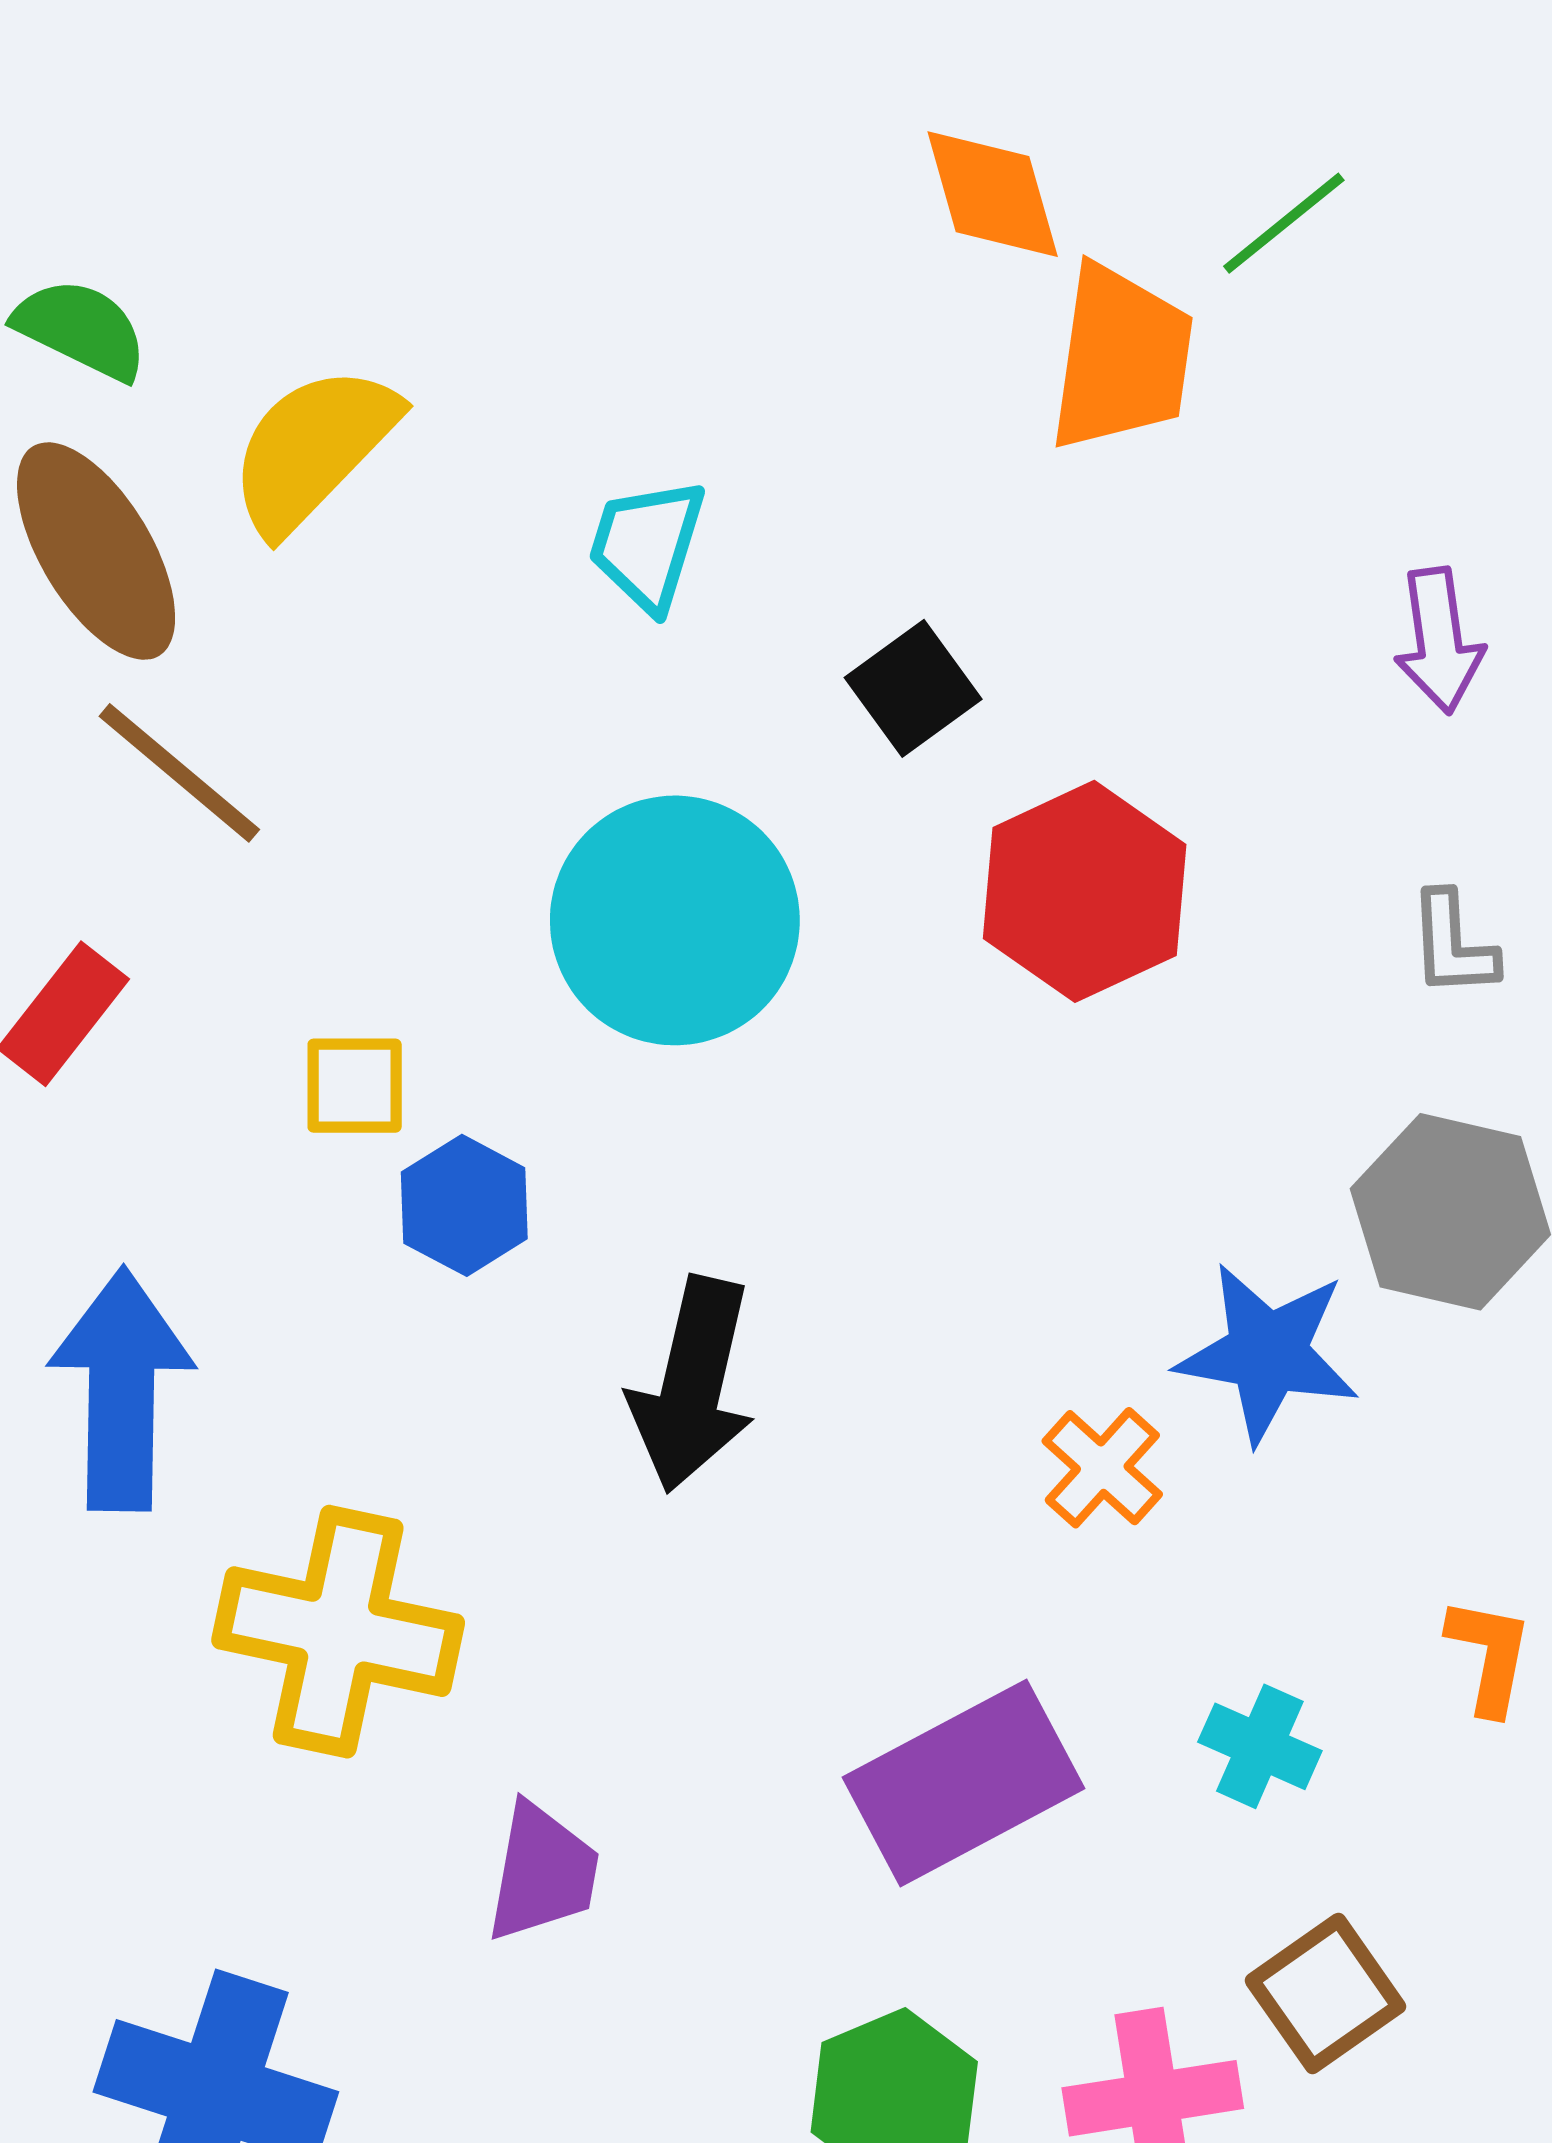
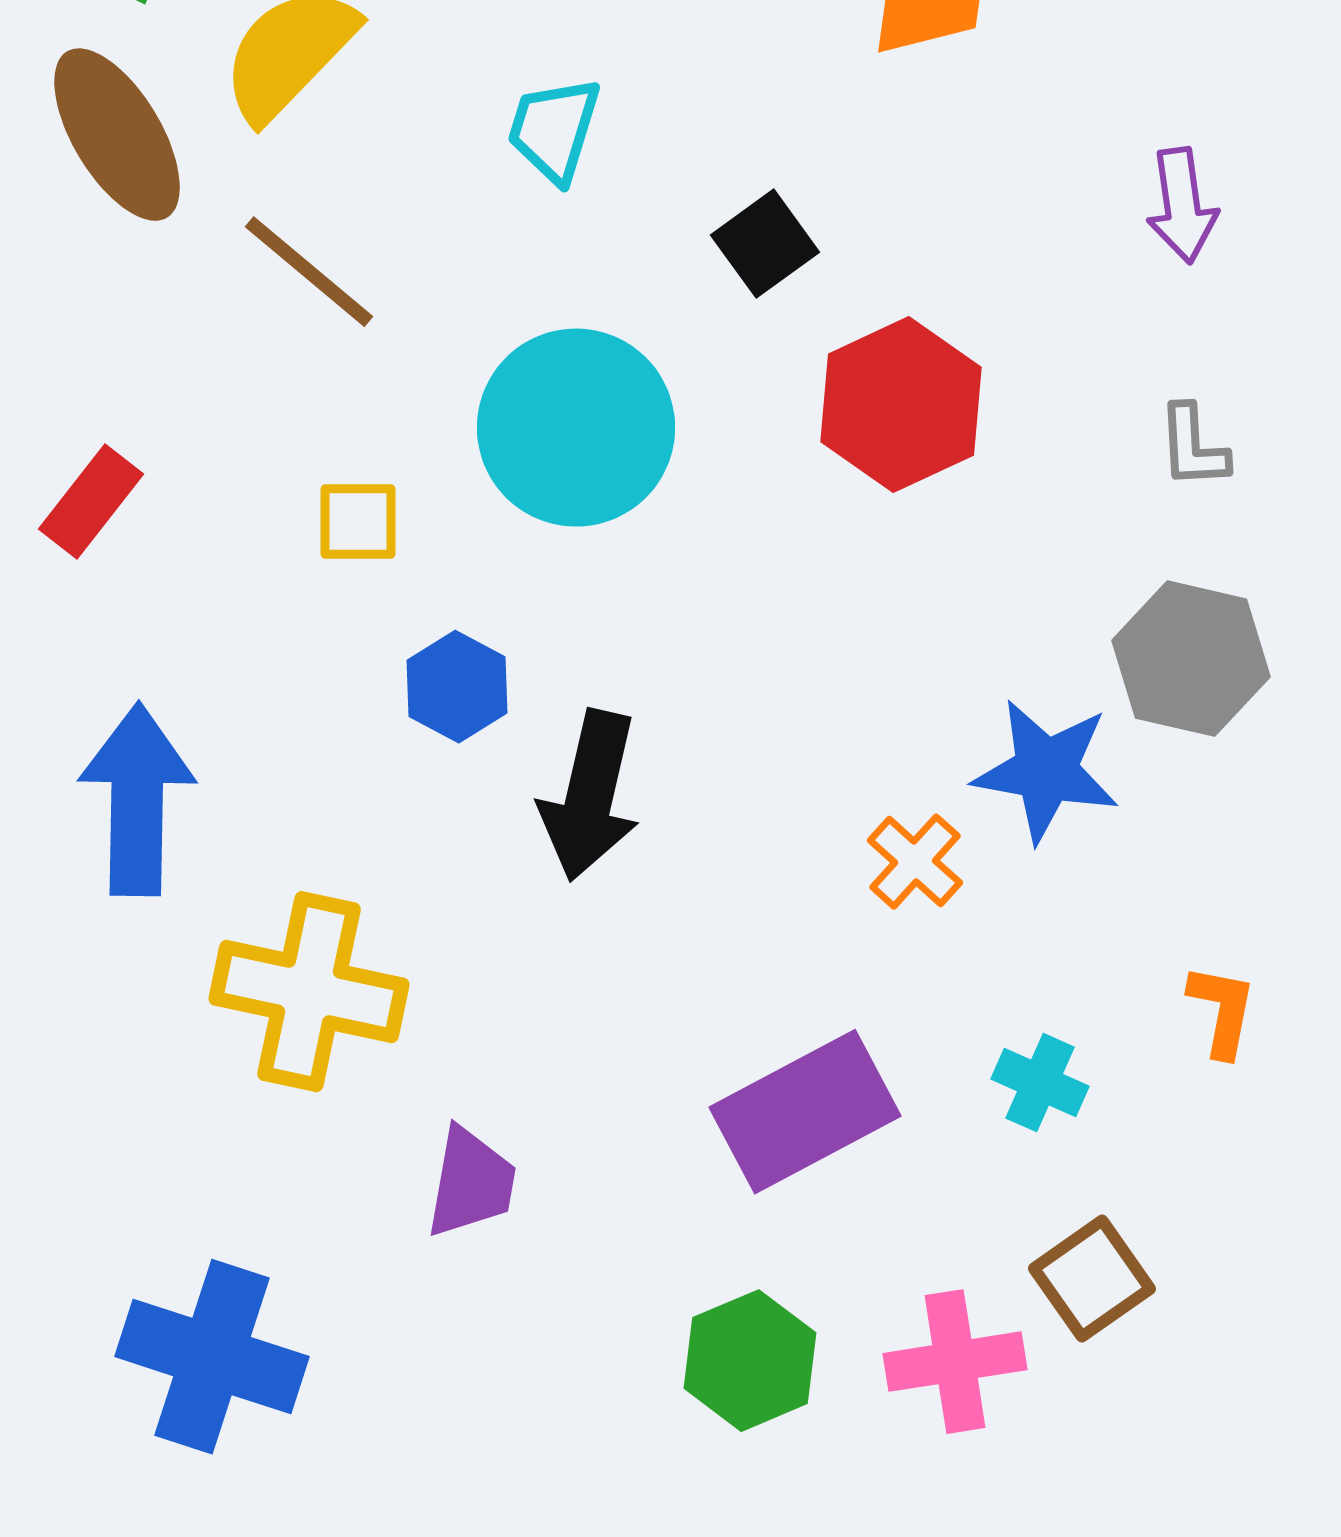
brown line: (179, 773) -> (309, 272), moved
yellow square: (355, 1086) -> (358, 522), moved
blue hexagon: (464, 1205) -> (457, 687), moved

